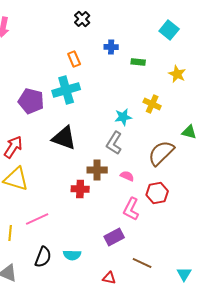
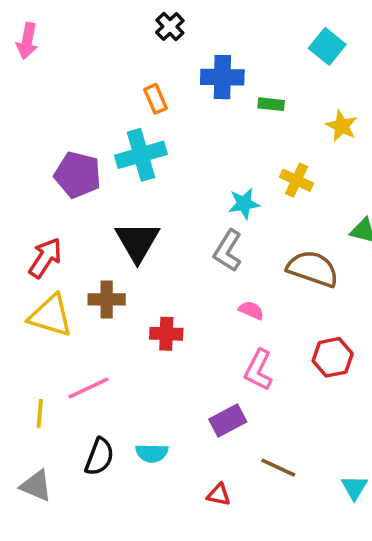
blue cross: (111, 47) -> (222, 77), size x1.6
black triangle: (64, 138) -> (137, 242), turned 40
brown semicircle: (161, 153) -> (313, 269), turned 64
brown cross: (97, 170) -> (107, 299), moved
red hexagon: (157, 193) -> (333, 357), moved

